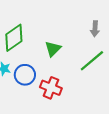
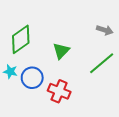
gray arrow: (95, 29) -> (105, 30), turned -77

